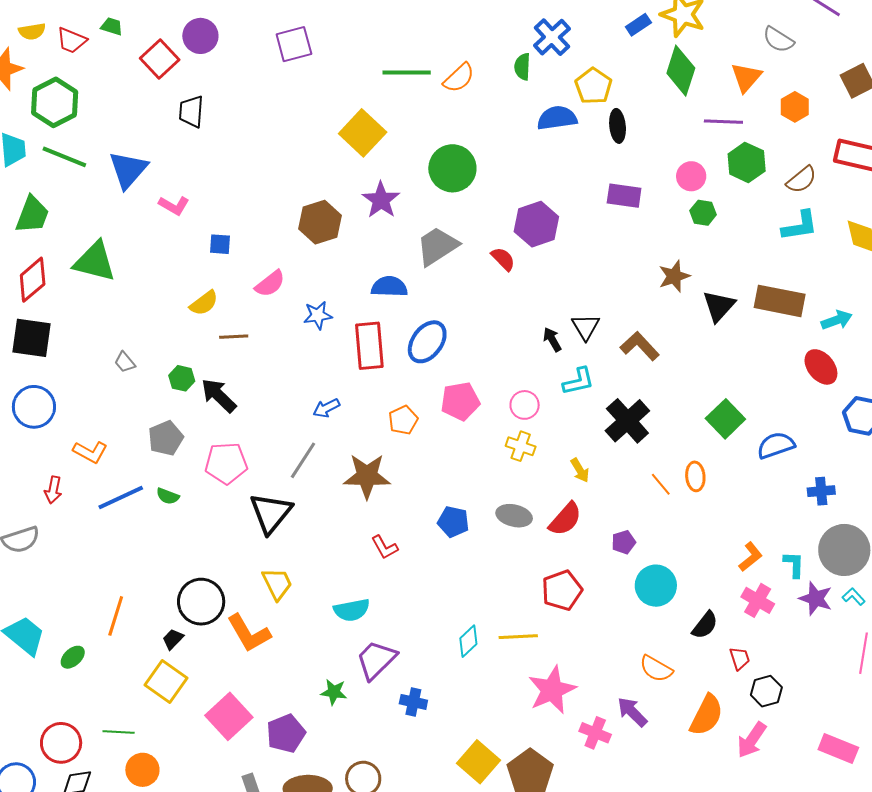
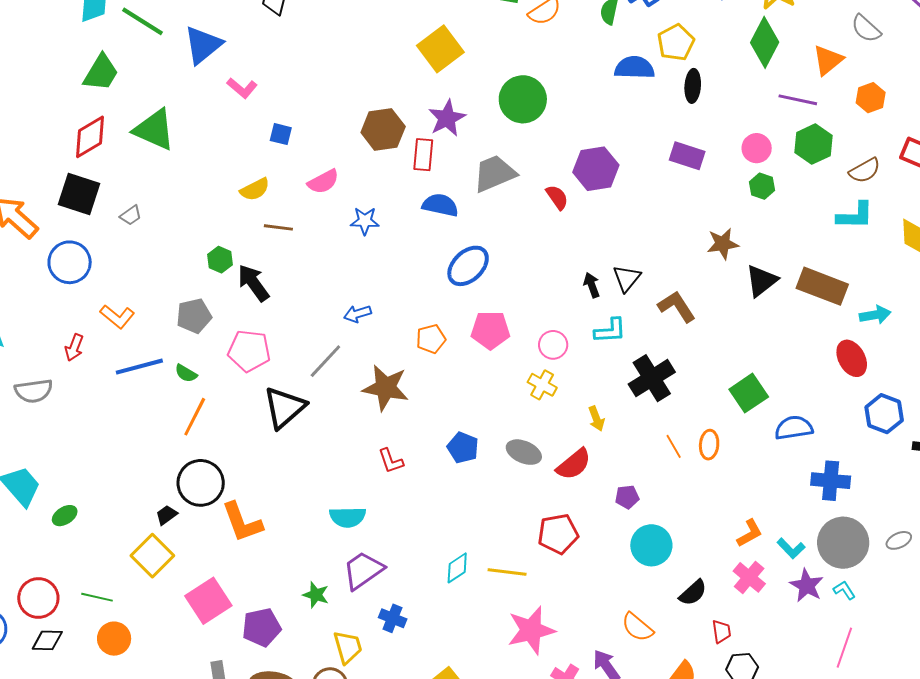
red rectangle: (369, 346) -> (423, 155), moved, size x0.7
gray trapezoid: (125, 362) -> (131, 215), moved, turned -95
blue cross: (821, 491) -> (831, 481), size x1.4
cyan L-shape: (794, 565) -> (791, 548), turned 124
yellow trapezoid: (277, 584) -> (348, 647), moved
orange line: (116, 616) -> (195, 417), moved

